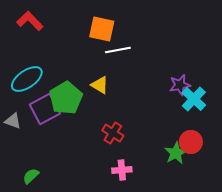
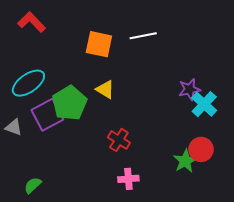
orange square: (102, 29) -> (99, 44), moved
white line: (118, 50) -> (143, 36), moved

